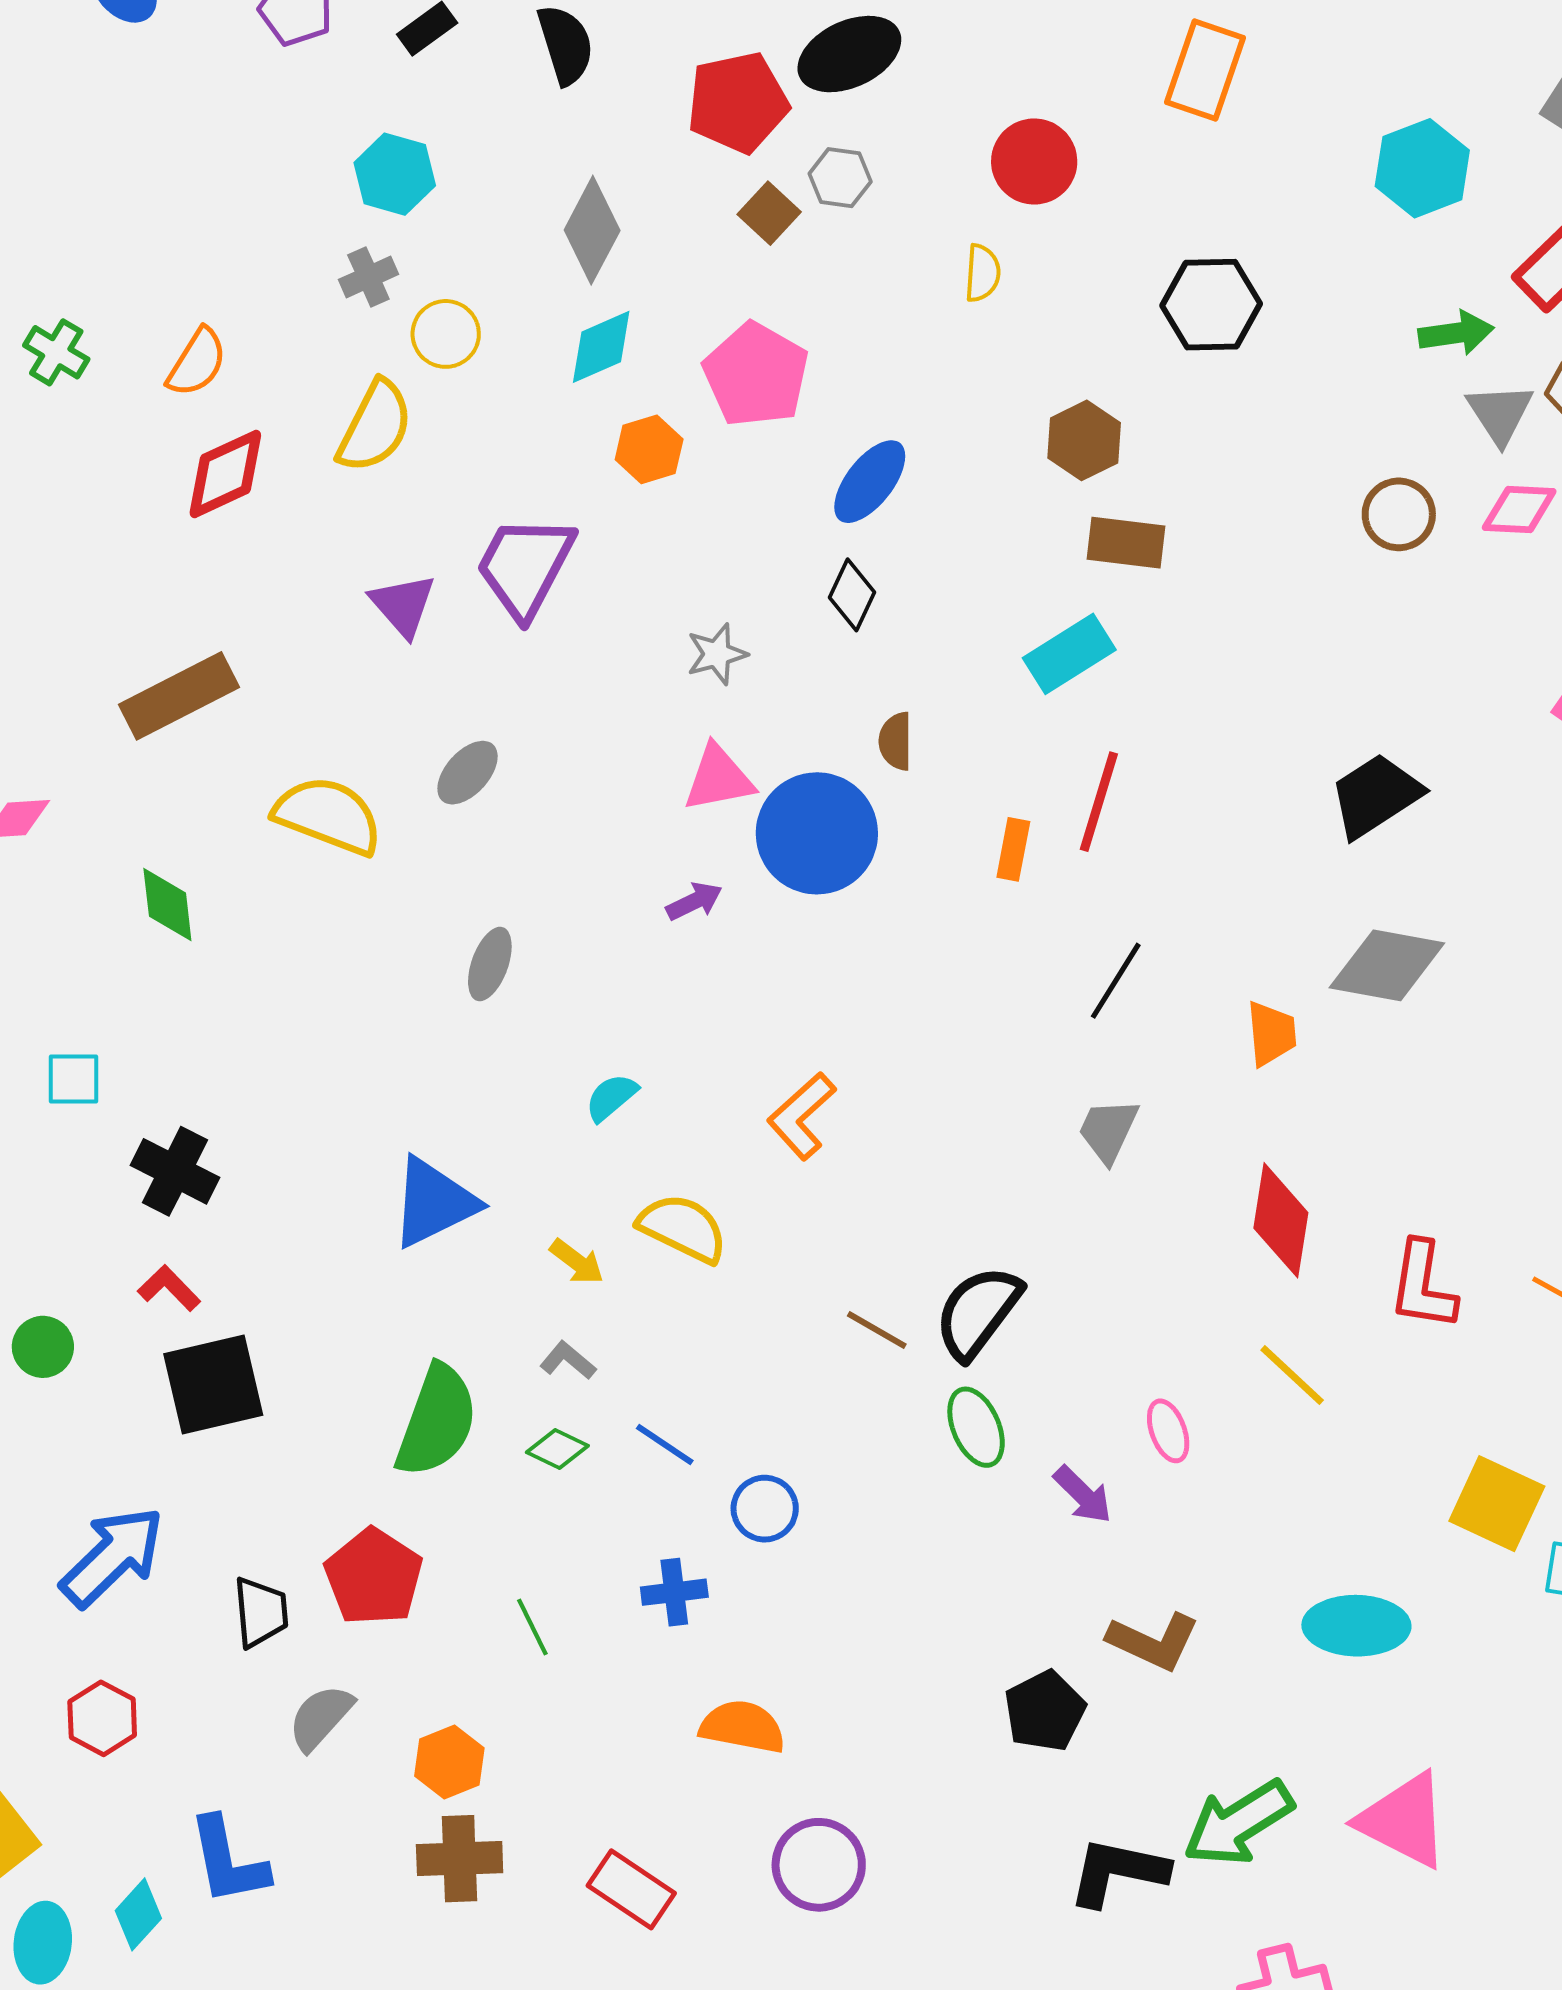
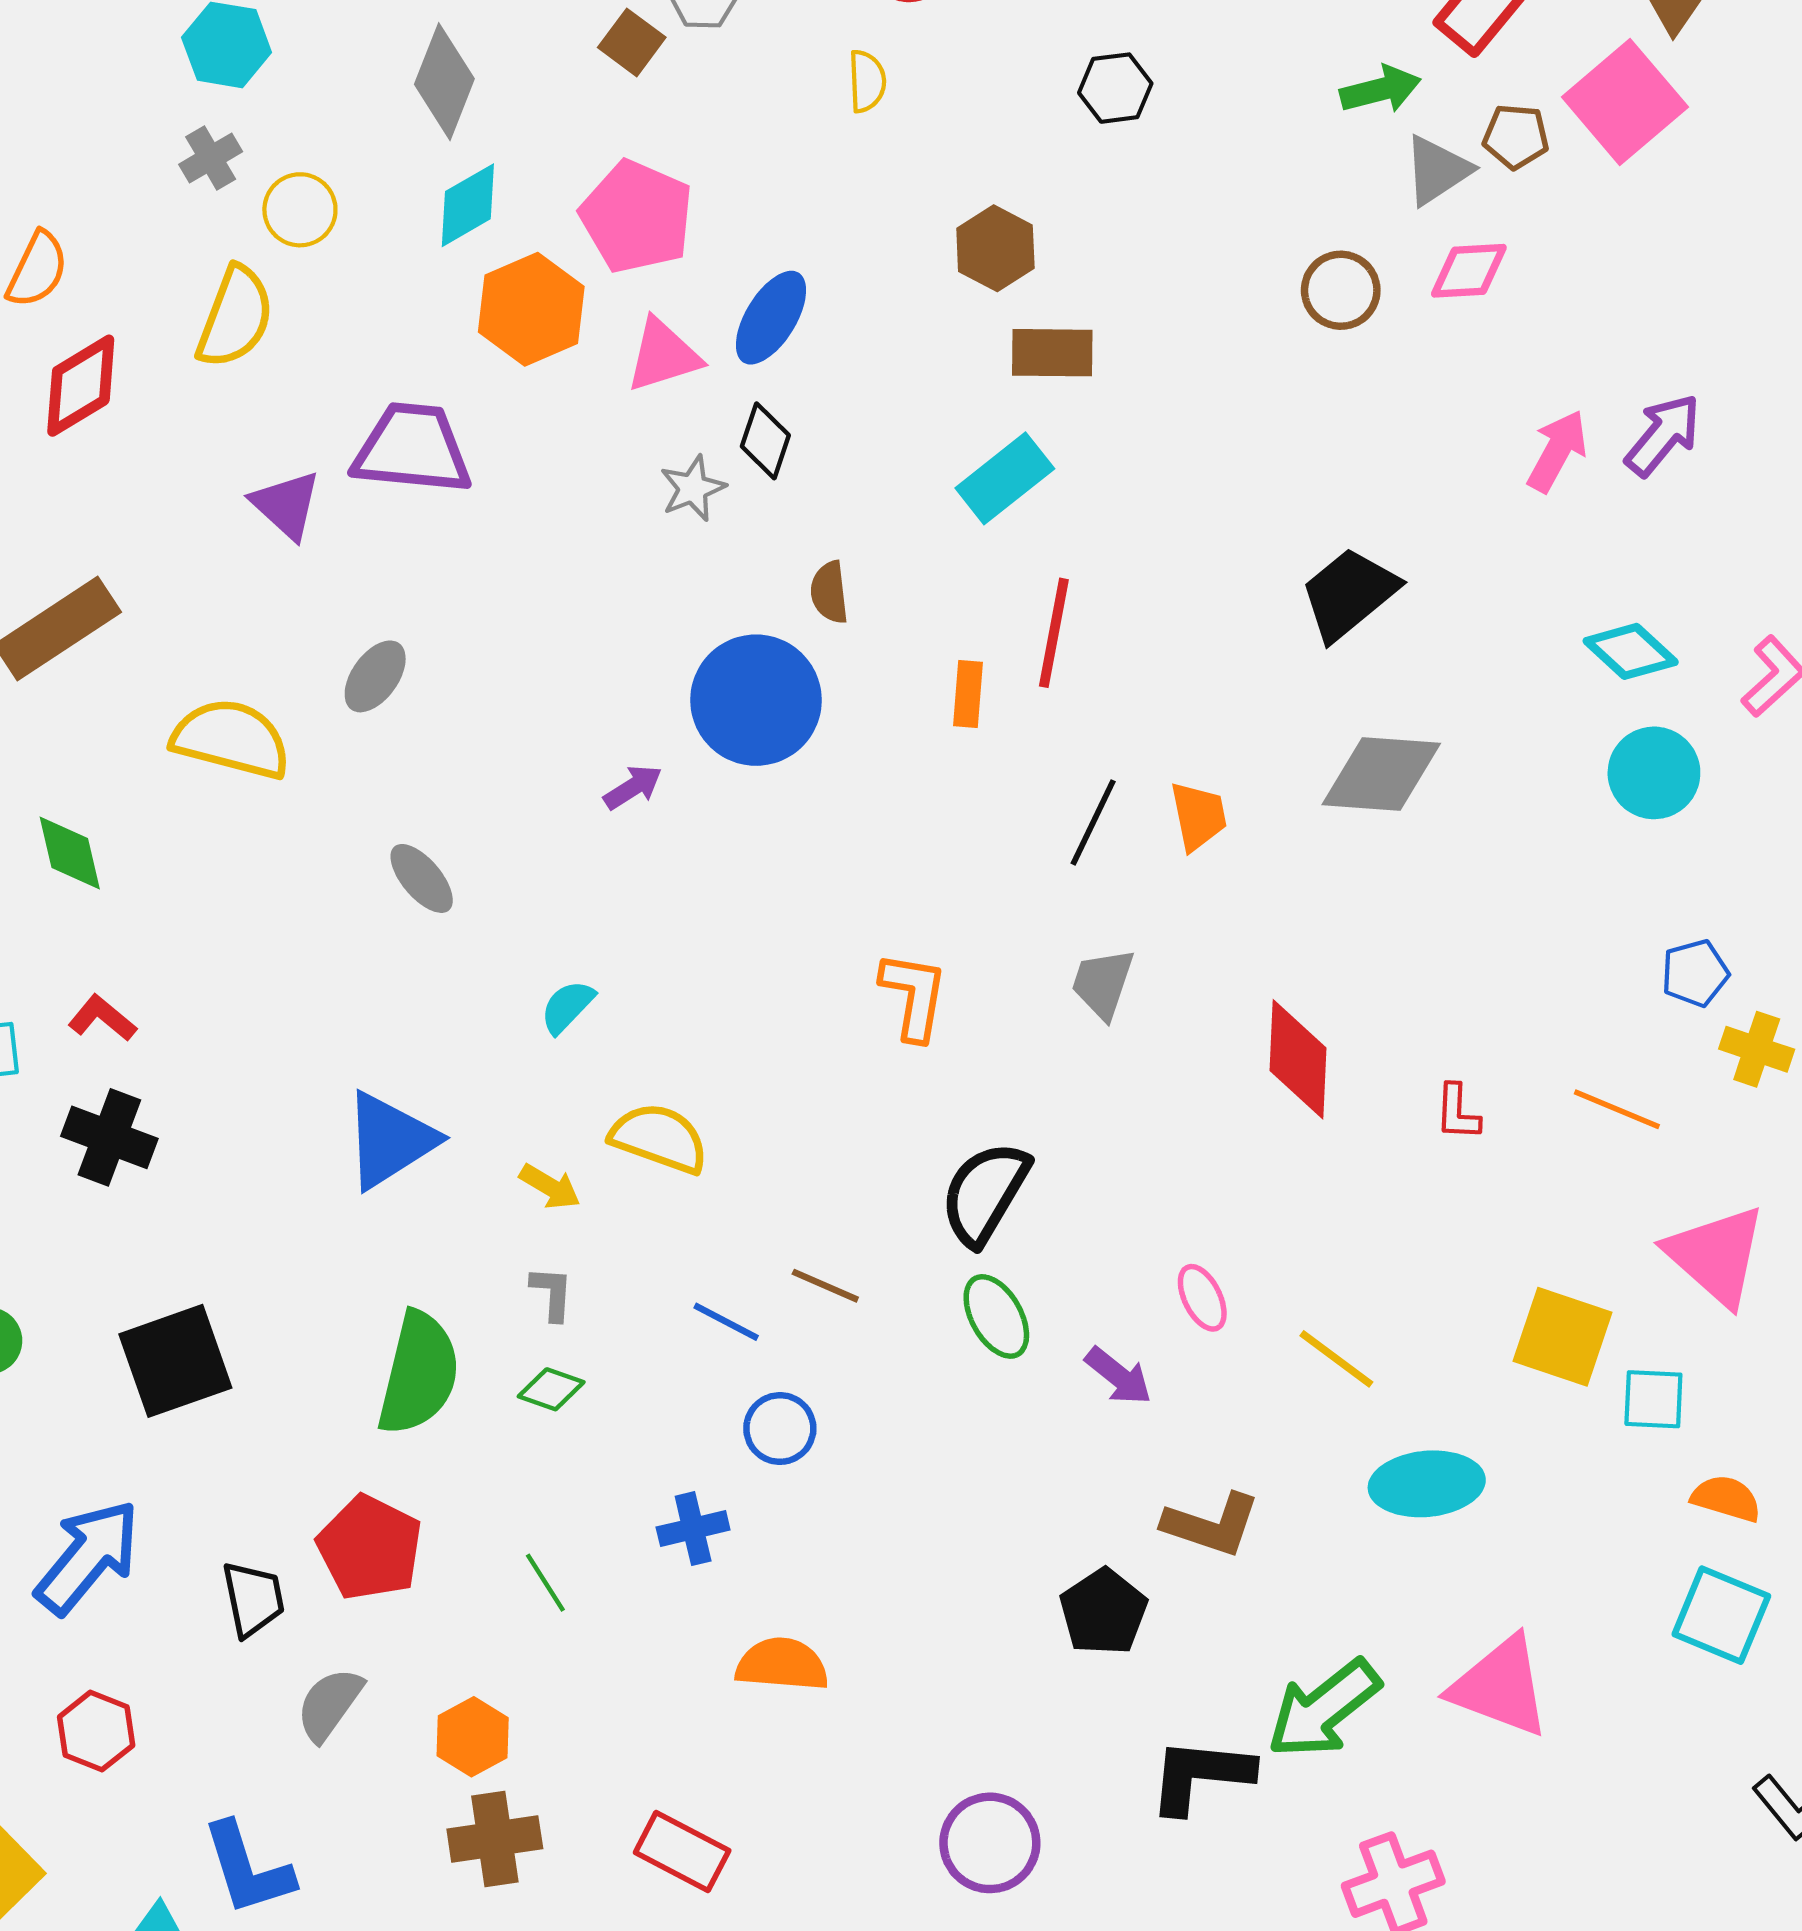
black hexagon: (1211, 305) -> (1115, 88), size x0.7
gray triangle: (1500, 413) -> (1437, 170), turned 36
orange hexagon: (649, 449) -> (531, 309), size x1.5
purple trapezoid: (525, 566) -> (412, 449), turned 74
gray star: (717, 654) -> (693, 488), moved
pink triangle: (719, 778) -> (663, 355), moved
gray ellipse: (490, 964) -> (422, 878), turned -54
orange trapezoid: (1271, 1034) -> (1198, 816), moved
orange L-shape: (802, 1116) -> (914, 996), moved, turned 148
red L-shape: (1423, 1286) -> (1457, 1112), size x0.6
red L-shape: (169, 1288) -> (102, 1018), moved
brown line: (877, 1330) -> (825, 1286), moved
gray L-shape: (568, 1360) -> (552, 1293), turned 60
yellow line: (1292, 1375) -> (1336, 1359), moved
blue line: (665, 1444) -> (726, 1322), moved
purple circle: (819, 1865) -> (990, 1843), moved

